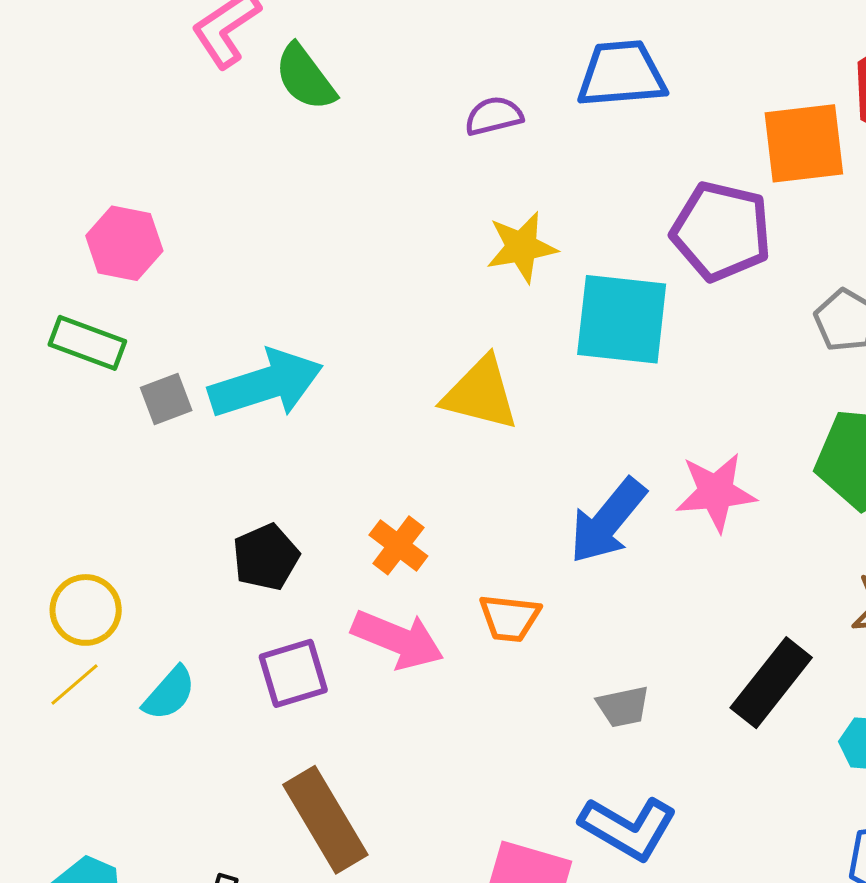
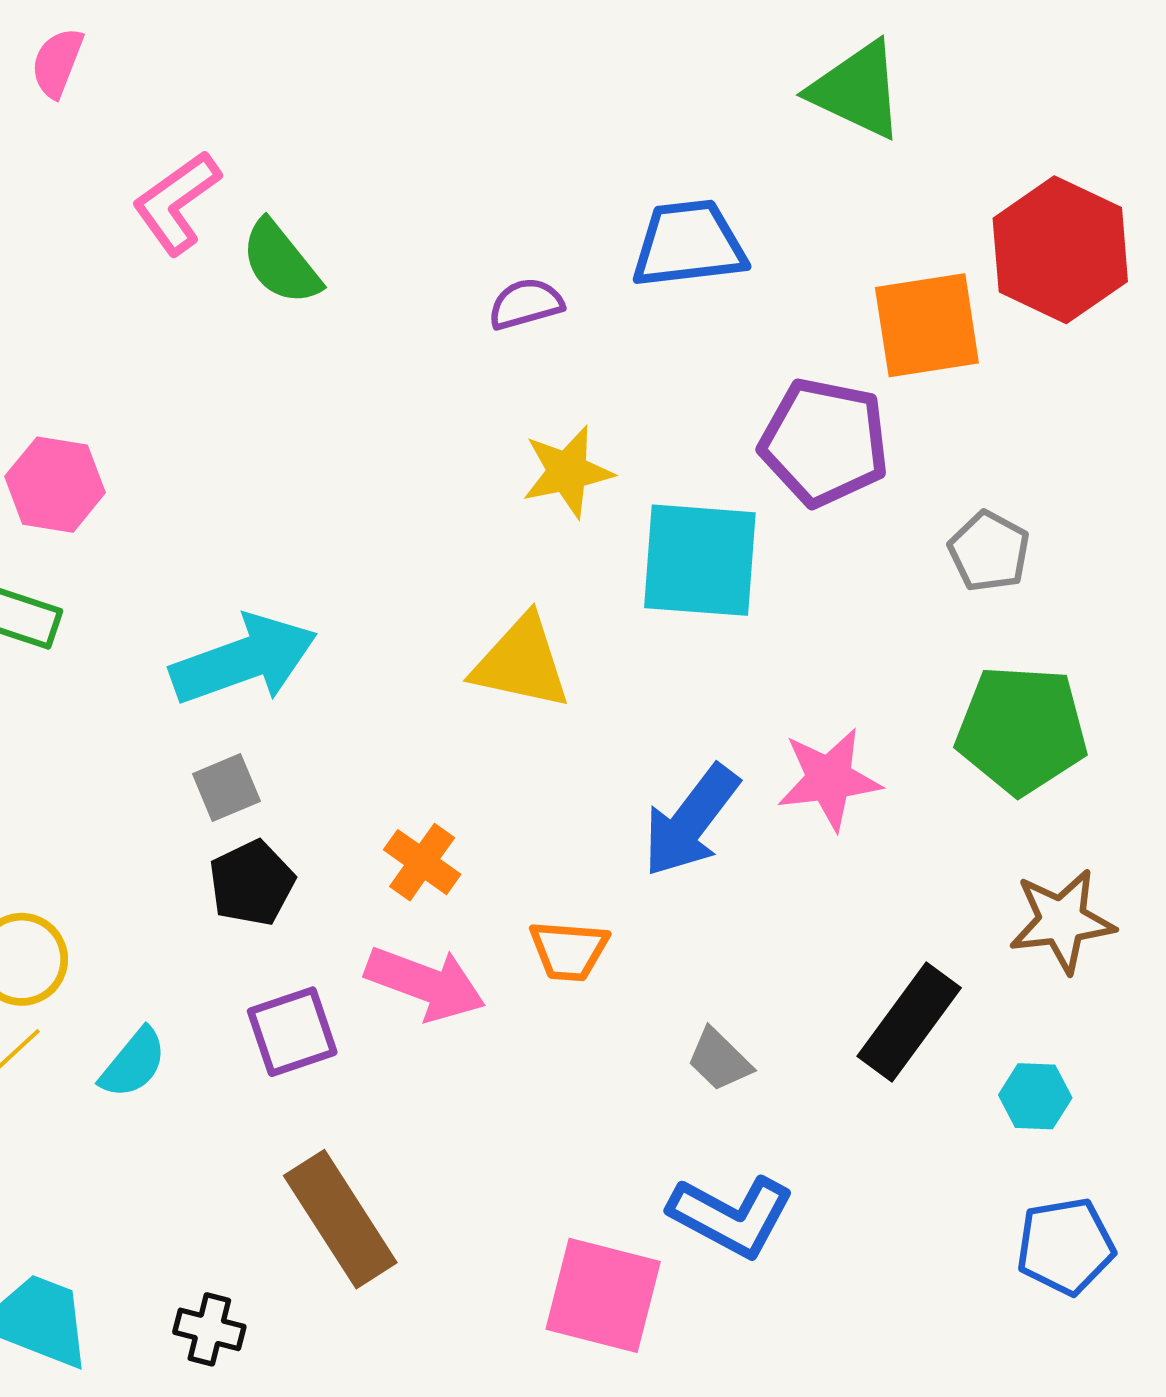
gray square: (166, 399) -> (226, 787), moved
gray trapezoid: (623, 707) -> (719, 1060), turned 58

